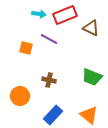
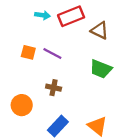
purple line: (49, 39) -> (52, 54), moved
green trapezoid: (92, 77) -> (101, 69), moved

